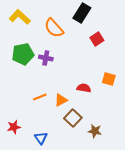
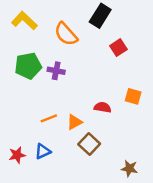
brown star: (95, 131) -> (129, 168), moved
blue triangle: (41, 138) -> (43, 151), moved, turned 40

